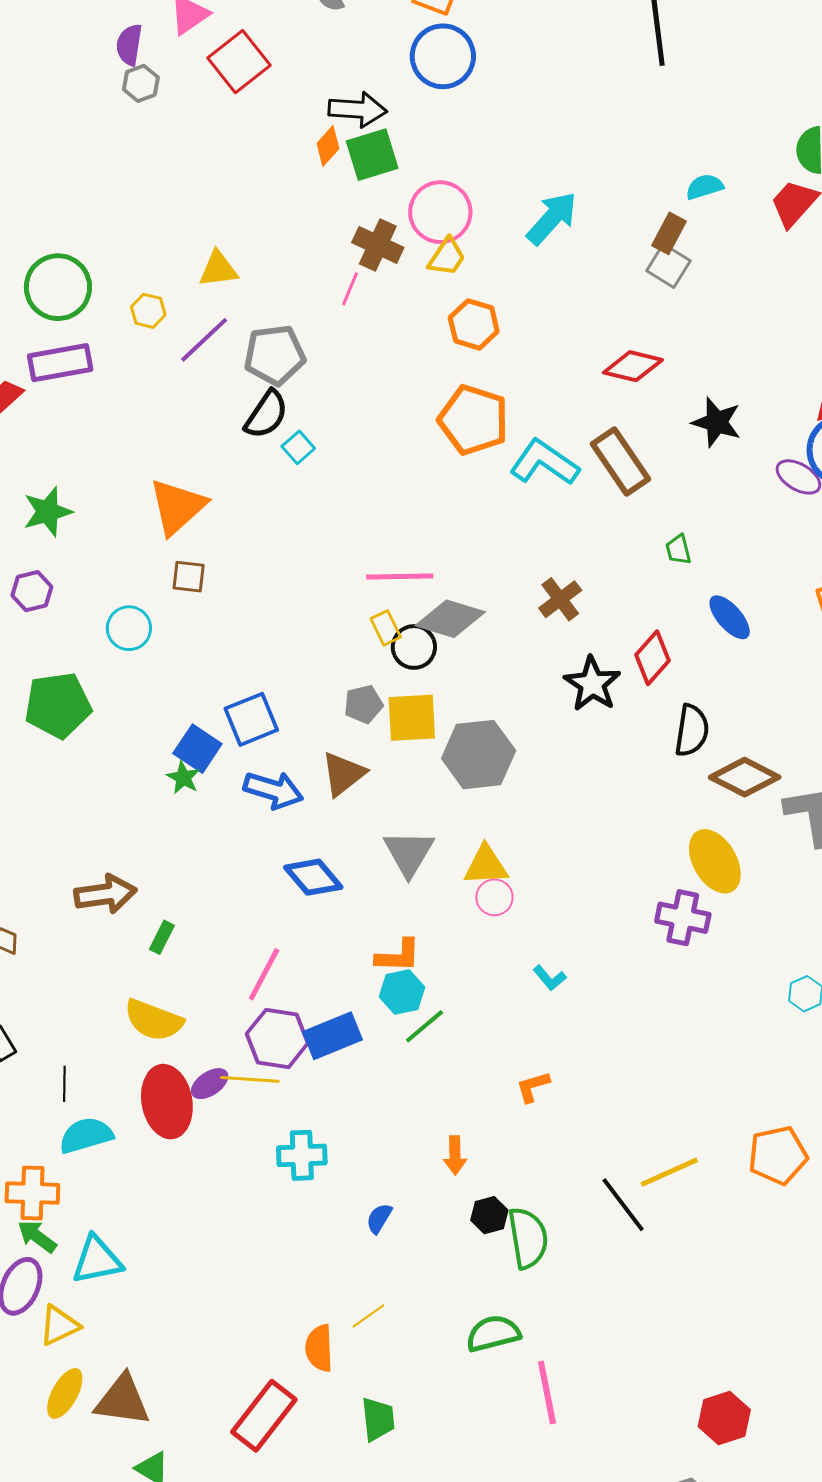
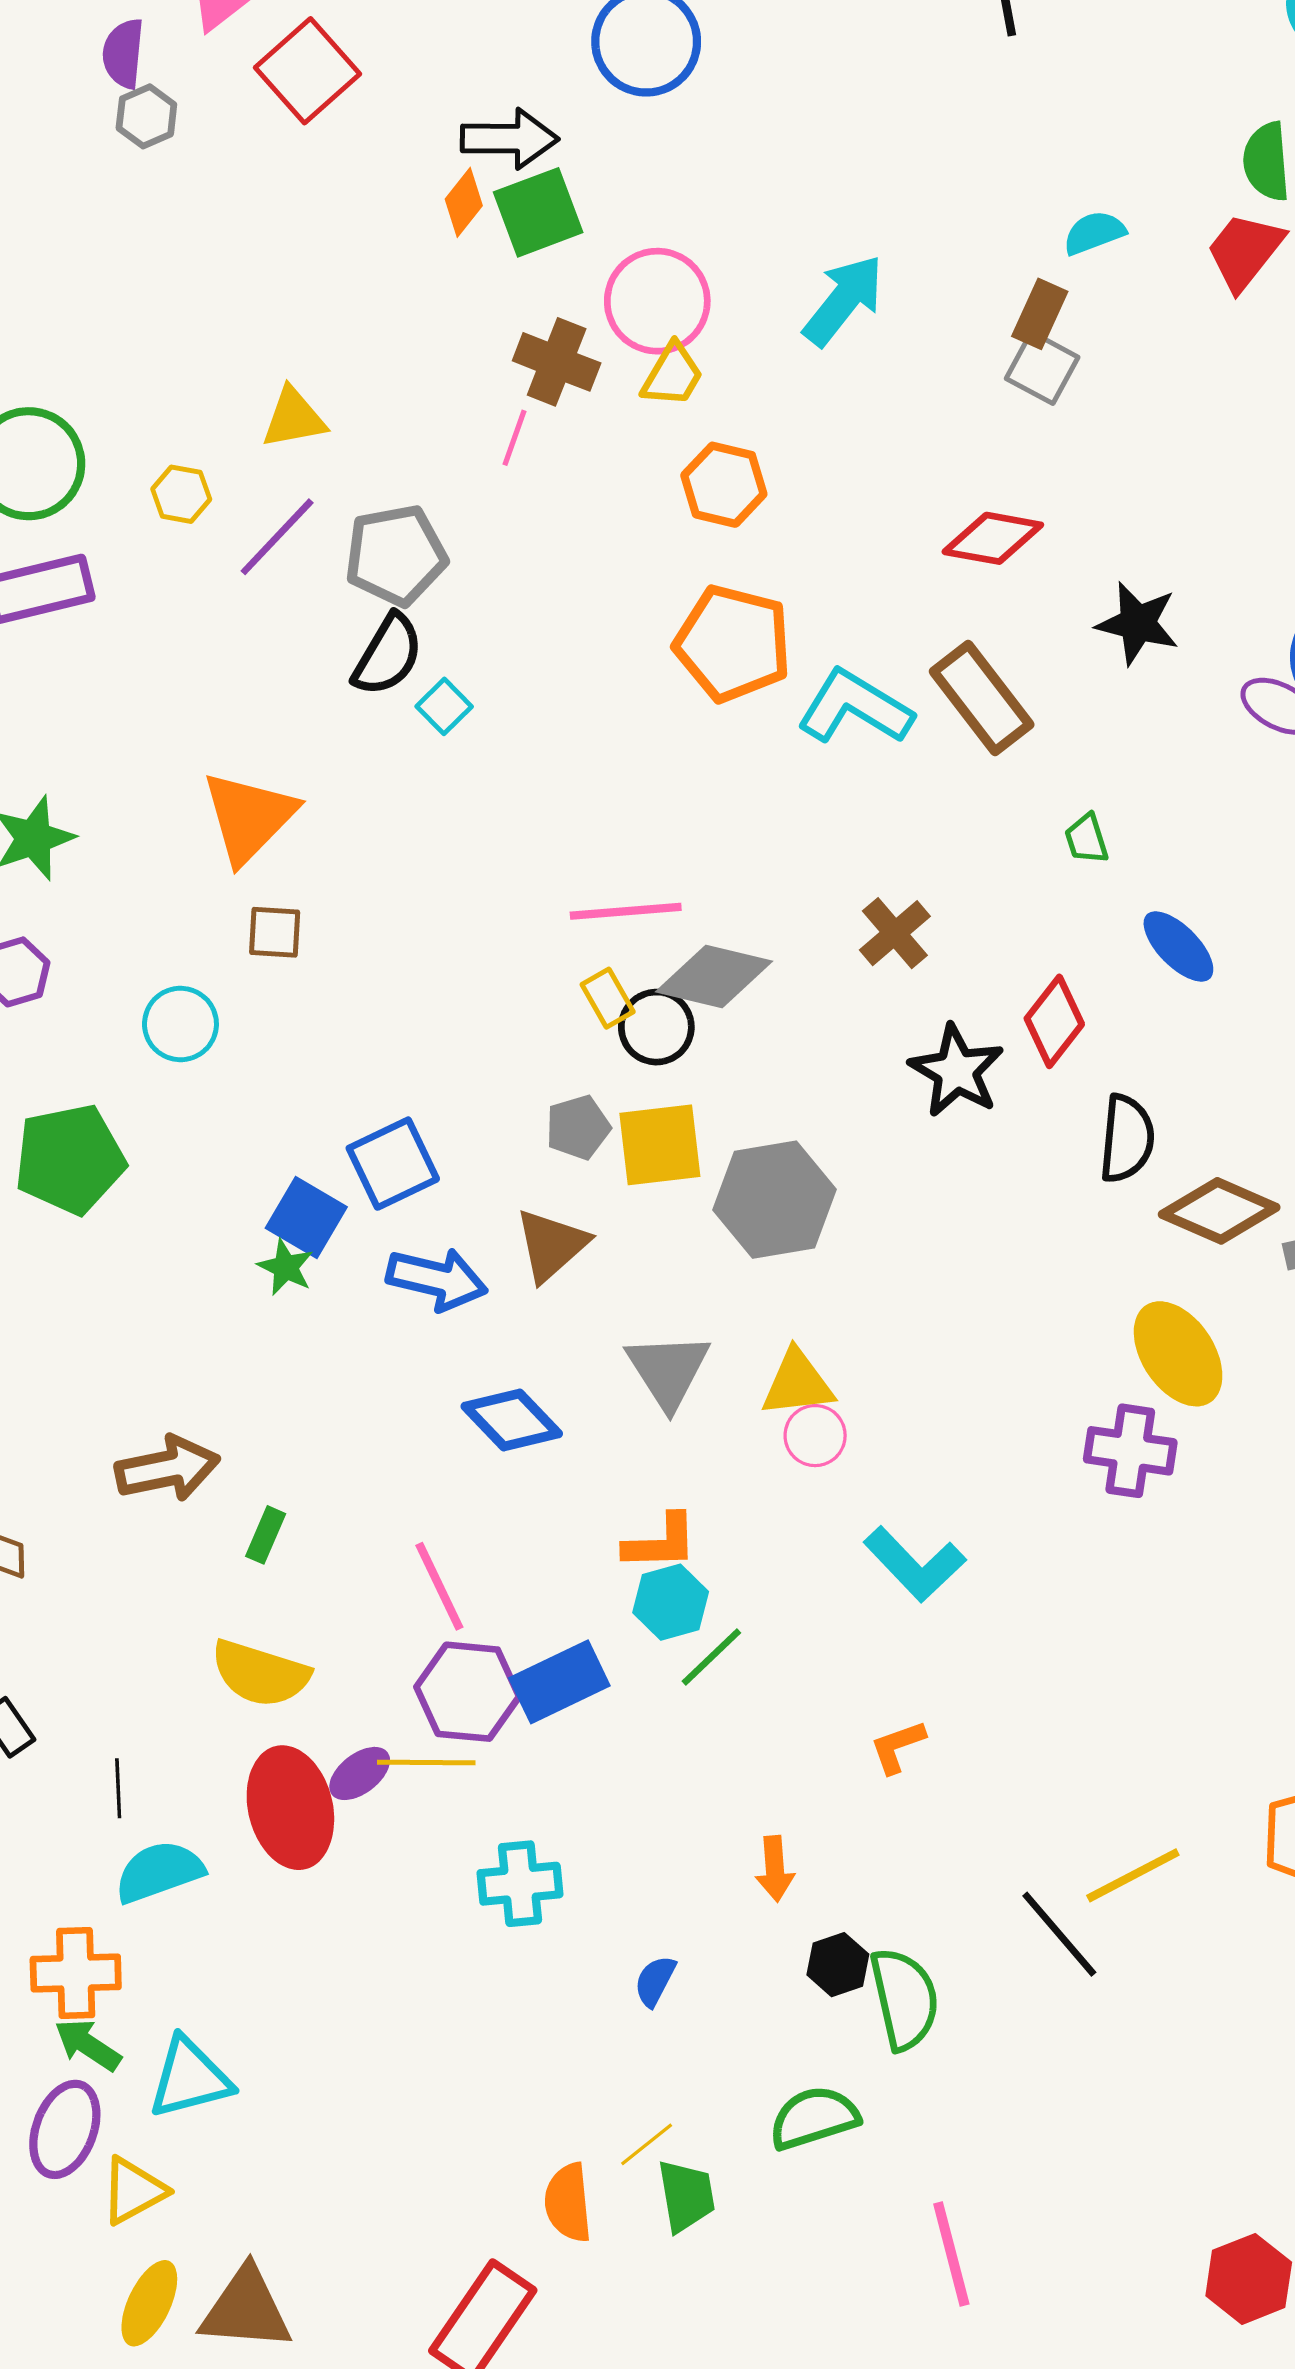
pink line: (264, 974) -> (439, 1586), turned -50
cyan L-shape: (550, 978) -> (915, 1564), size x1.8
green semicircle: (493, 1334) -> (814, 2118), moved
green trapezoid: (378, 1419) -> (686, 2196), moved

